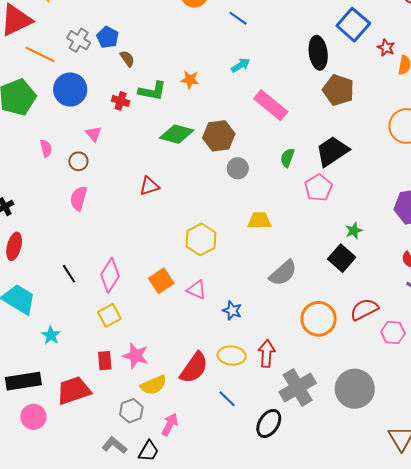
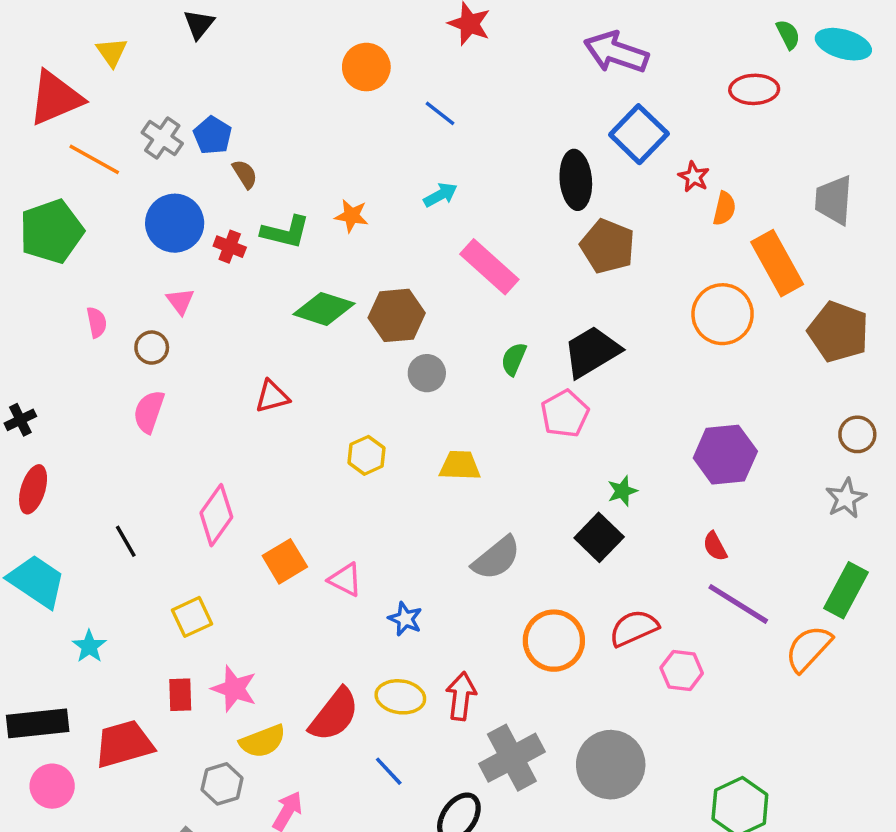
blue circle: (70, 90) -> (175, 223), moved
yellow hexagon: (201, 239) -> (366, 455), moved, size x0.7
pink diamond: (110, 275) -> (216, 515), moved

